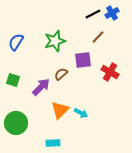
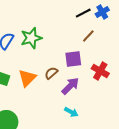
green star: (55, 41) -> (31, 38), moved
purple arrow: (41, 87) -> (70, 86), moved
orange triangle: (60, 110) -> (27, 78), moved

